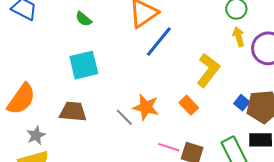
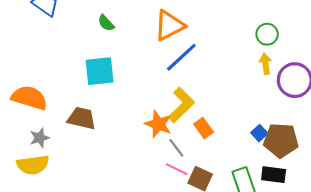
yellow L-shape: (208, 70) -> (181, 105), moved
orange semicircle: (21, 99) -> (29, 98), turned -116
gray line: (124, 117) -> (176, 148), moved

